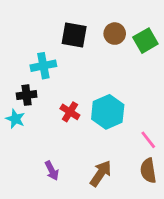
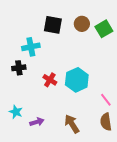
cyan star: (15, 119) -> (16, 112), moved
purple arrow: (52, 171) -> (37, 122), turned -80
brown arrow: (101, 173) -> (72, 124), turned -66

